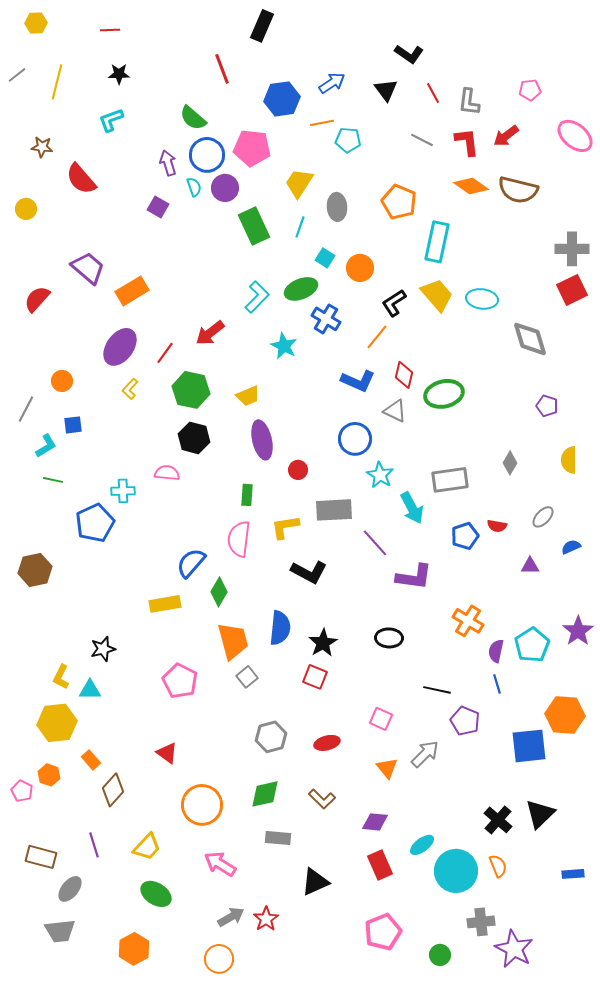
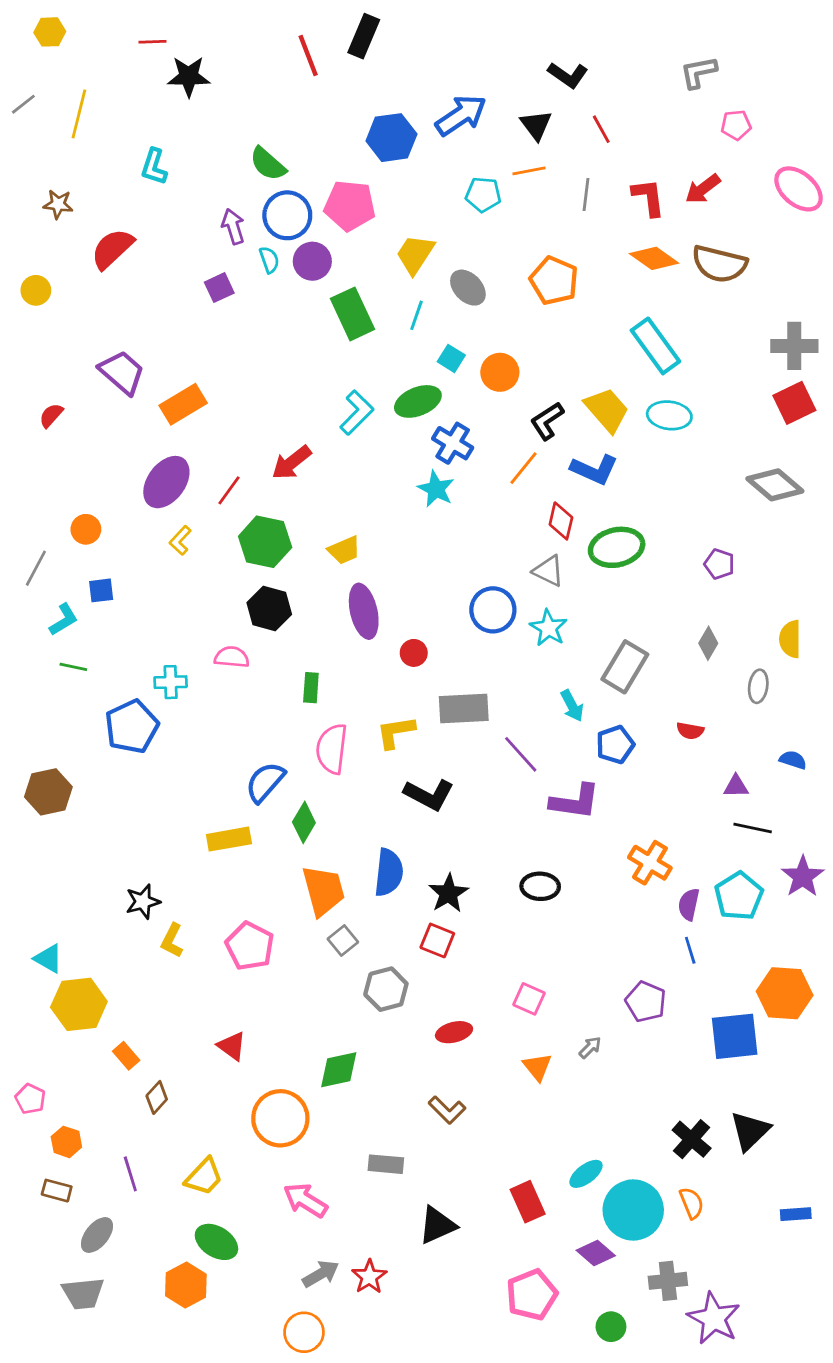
red line: (222, 69) -> (308, 56), moved
black star: (119, 74) -> (189, 76), moved, size x1.4
blue arrow: (332, 83) -> (461, 115), size x1.4
gray L-shape: (469, 102) -> (699, 72), moved, turned 72
cyan L-shape: (111, 120) -> (154, 167), turned -52
orange line: (322, 123) -> (529, 171), moved
gray line: (422, 140) -> (586, 194), turned 70
red semicircle: (81, 179) -> (112, 249), turned 88
purple square: (158, 207) -> (219, 288), turned 35
gray ellipse: (337, 207) -> (468, 288), turned -40
cyan rectangle: (437, 242) -> (655, 346), moved, turned -48
red semicircle: (37, 299) -> (51, 415), size x0.7
gray diamond: (530, 339) -> (775, 485), moved, turned -33
cyan star: (284, 346) -> (436, 489), moved
blue L-shape: (358, 381) -> (594, 470), moved
purple pentagon: (547, 406) -> (719, 564), moved
cyan star: (380, 475) -> (548, 628), moved
gray rectangle: (450, 480) -> (625, 667), turned -51
green rectangle: (247, 495) -> (311, 688), moved
cyan arrow: (412, 508) -> (572, 706), size x0.7
gray ellipse: (543, 517) -> (758, 686), moved, turned -35
blue pentagon: (465, 536) -> (615, 745), moved
blue semicircle: (571, 547) -> (793, 760), turned 42
yellow L-shape: (61, 677) -> (172, 940), moved
cyan triangle: (90, 690) -> (48, 959), moved, turned 30
black line: (437, 690) -> (753, 828), moved
gray hexagon: (271, 737) -> (386, 989), moved
gray arrow: (425, 754) -> (590, 1047), size x0.6
orange hexagon: (49, 775) -> (66, 1142), moved
brown diamond: (113, 790) -> (157, 1097), size x0.7
green diamond: (265, 794) -> (339, 1070), moved
purple diamond: (375, 822) -> (596, 1253), moved, turned 36
brown rectangle: (41, 857) -> (57, 1191), size x0.7
orange hexagon: (134, 949) -> (186, 1285), moved

